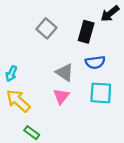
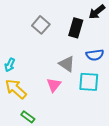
blue semicircle: (95, 62) -> (95, 55), moved
gray triangle: (65, 73) -> (67, 64), moved

